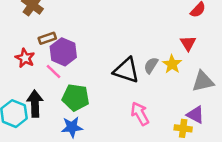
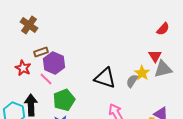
gray semicircle: (151, 65) -> (132, 81), moved
gray triangle: (203, 81) -> (163, 69), moved
green pentagon: (76, 98) -> (64, 100), turned -30

